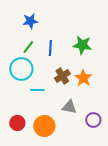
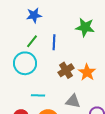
green star: (82, 45) -> (85, 27), moved
cyan line: (37, 90) -> (38, 95), moved

